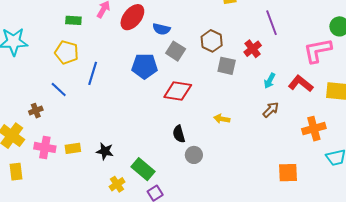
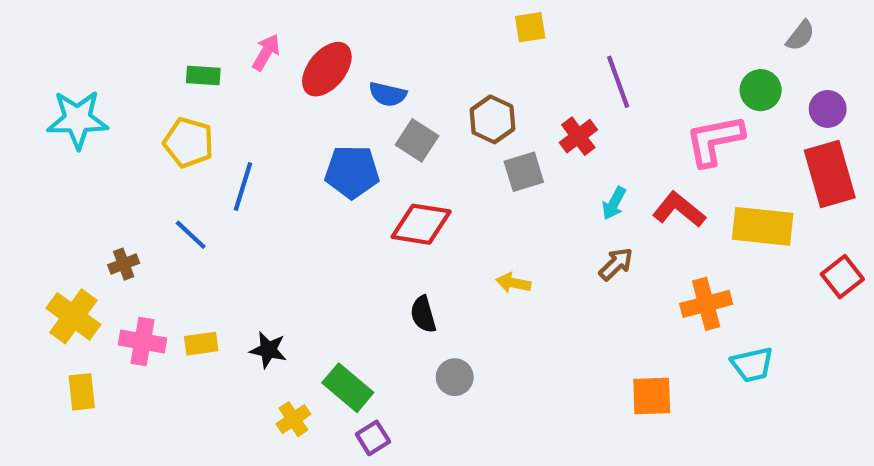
gray square: (227, 66) -> (524, 172), turned -30
blue line: (59, 89) -> (191, 235), moved
gray circle: (194, 155) -> (455, 377), moved

